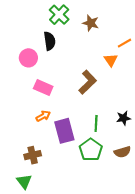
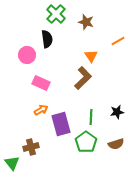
orange triangle: (111, 60) -> (91, 56), moved
green triangle: (24, 182) -> (12, 163), moved

